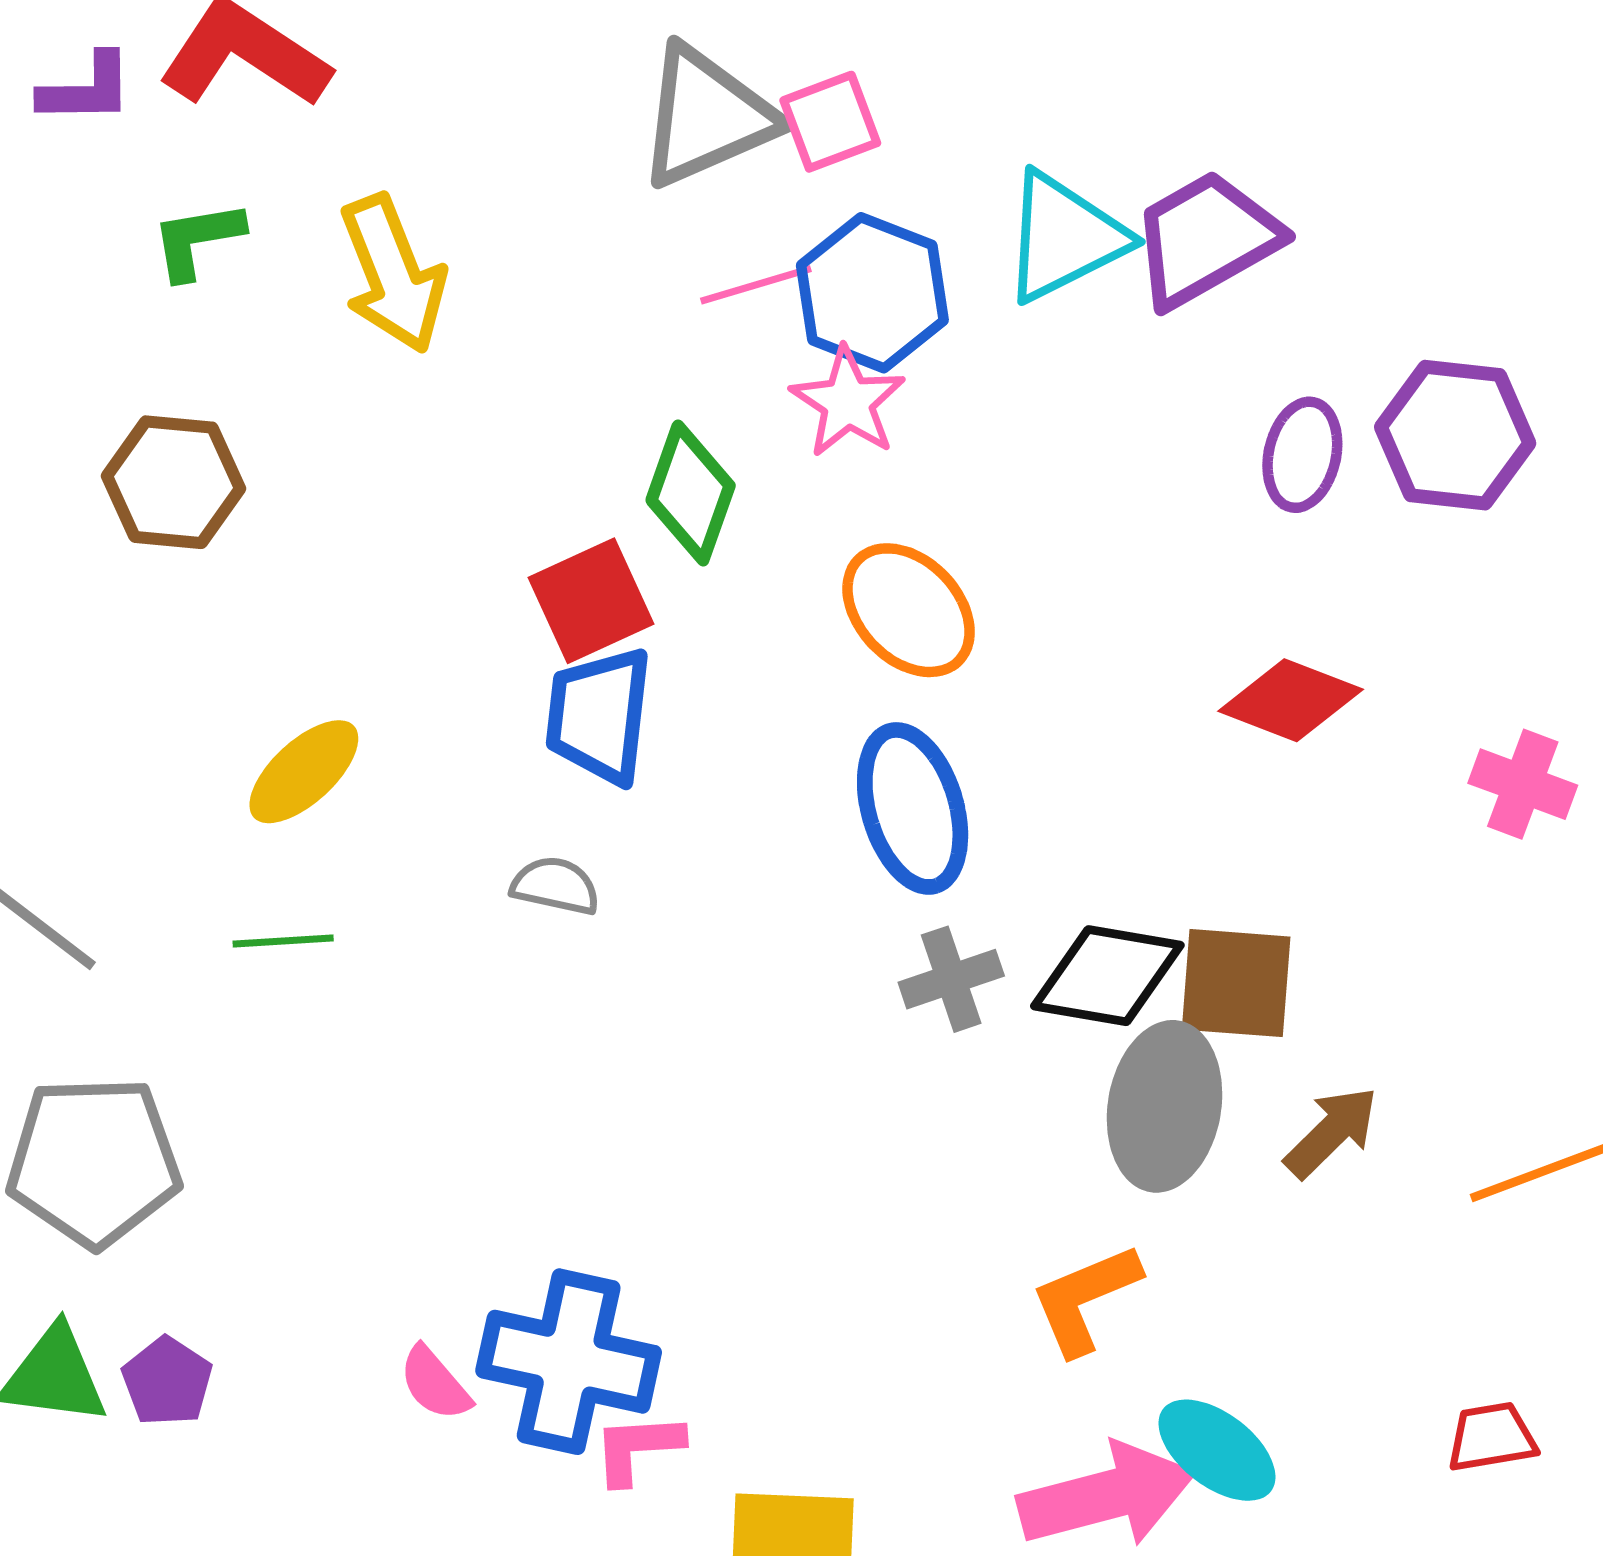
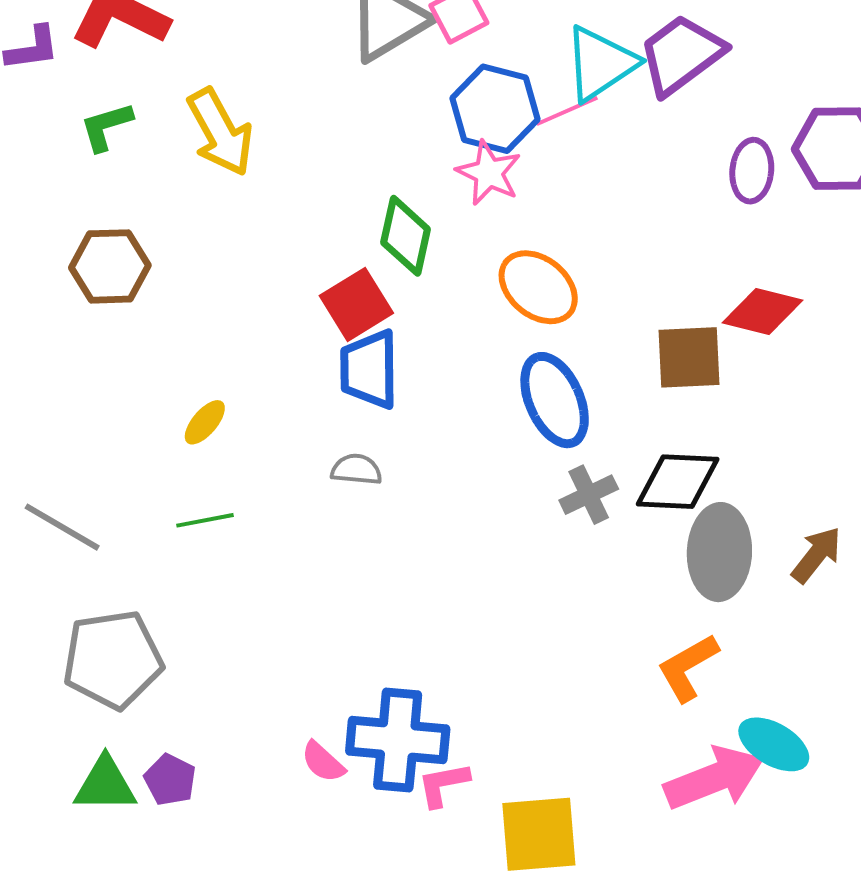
pink line: (756, 285) -> (567, 111), moved
yellow ellipse: (304, 772) -> (205, 422), size x0.7
brown square: (1236, 983) -> (689, 357), moved

